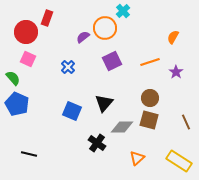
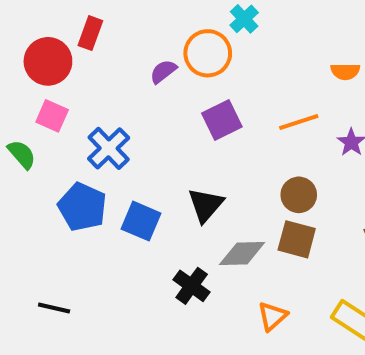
orange semicircle: (173, 37) -> (345, 71), turned -120
blue cross: (68, 67) -> (109, 148), moved, size x1.5
blue pentagon: (17, 104) -> (82, 207), moved

